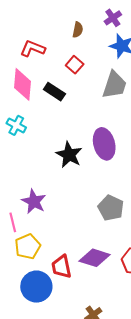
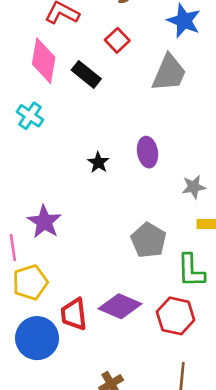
purple ellipse: (104, 144) -> (148, 152), size x0.7
black star: (69, 155) -> (98, 162), size x0.6

